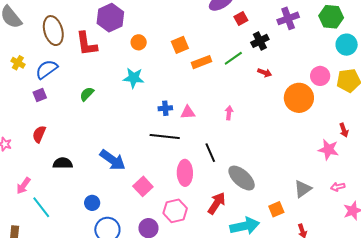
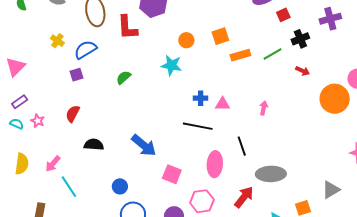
orange circle: (139, 42) -> (186, 40), moved
gray ellipse: (242, 178) -> (271, 174), turned -48
pink square: (143, 186) -> (172, 174), turned -30

